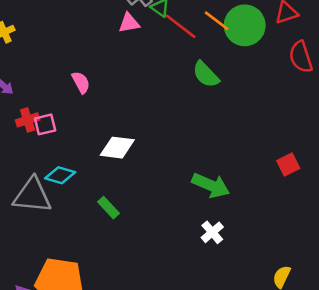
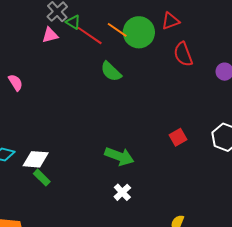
white diamond: (117, 148) -> (36, 159), moved

